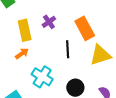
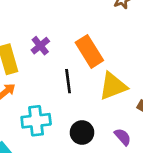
cyan cross: (42, 77) -> (36, 121), turned -35

